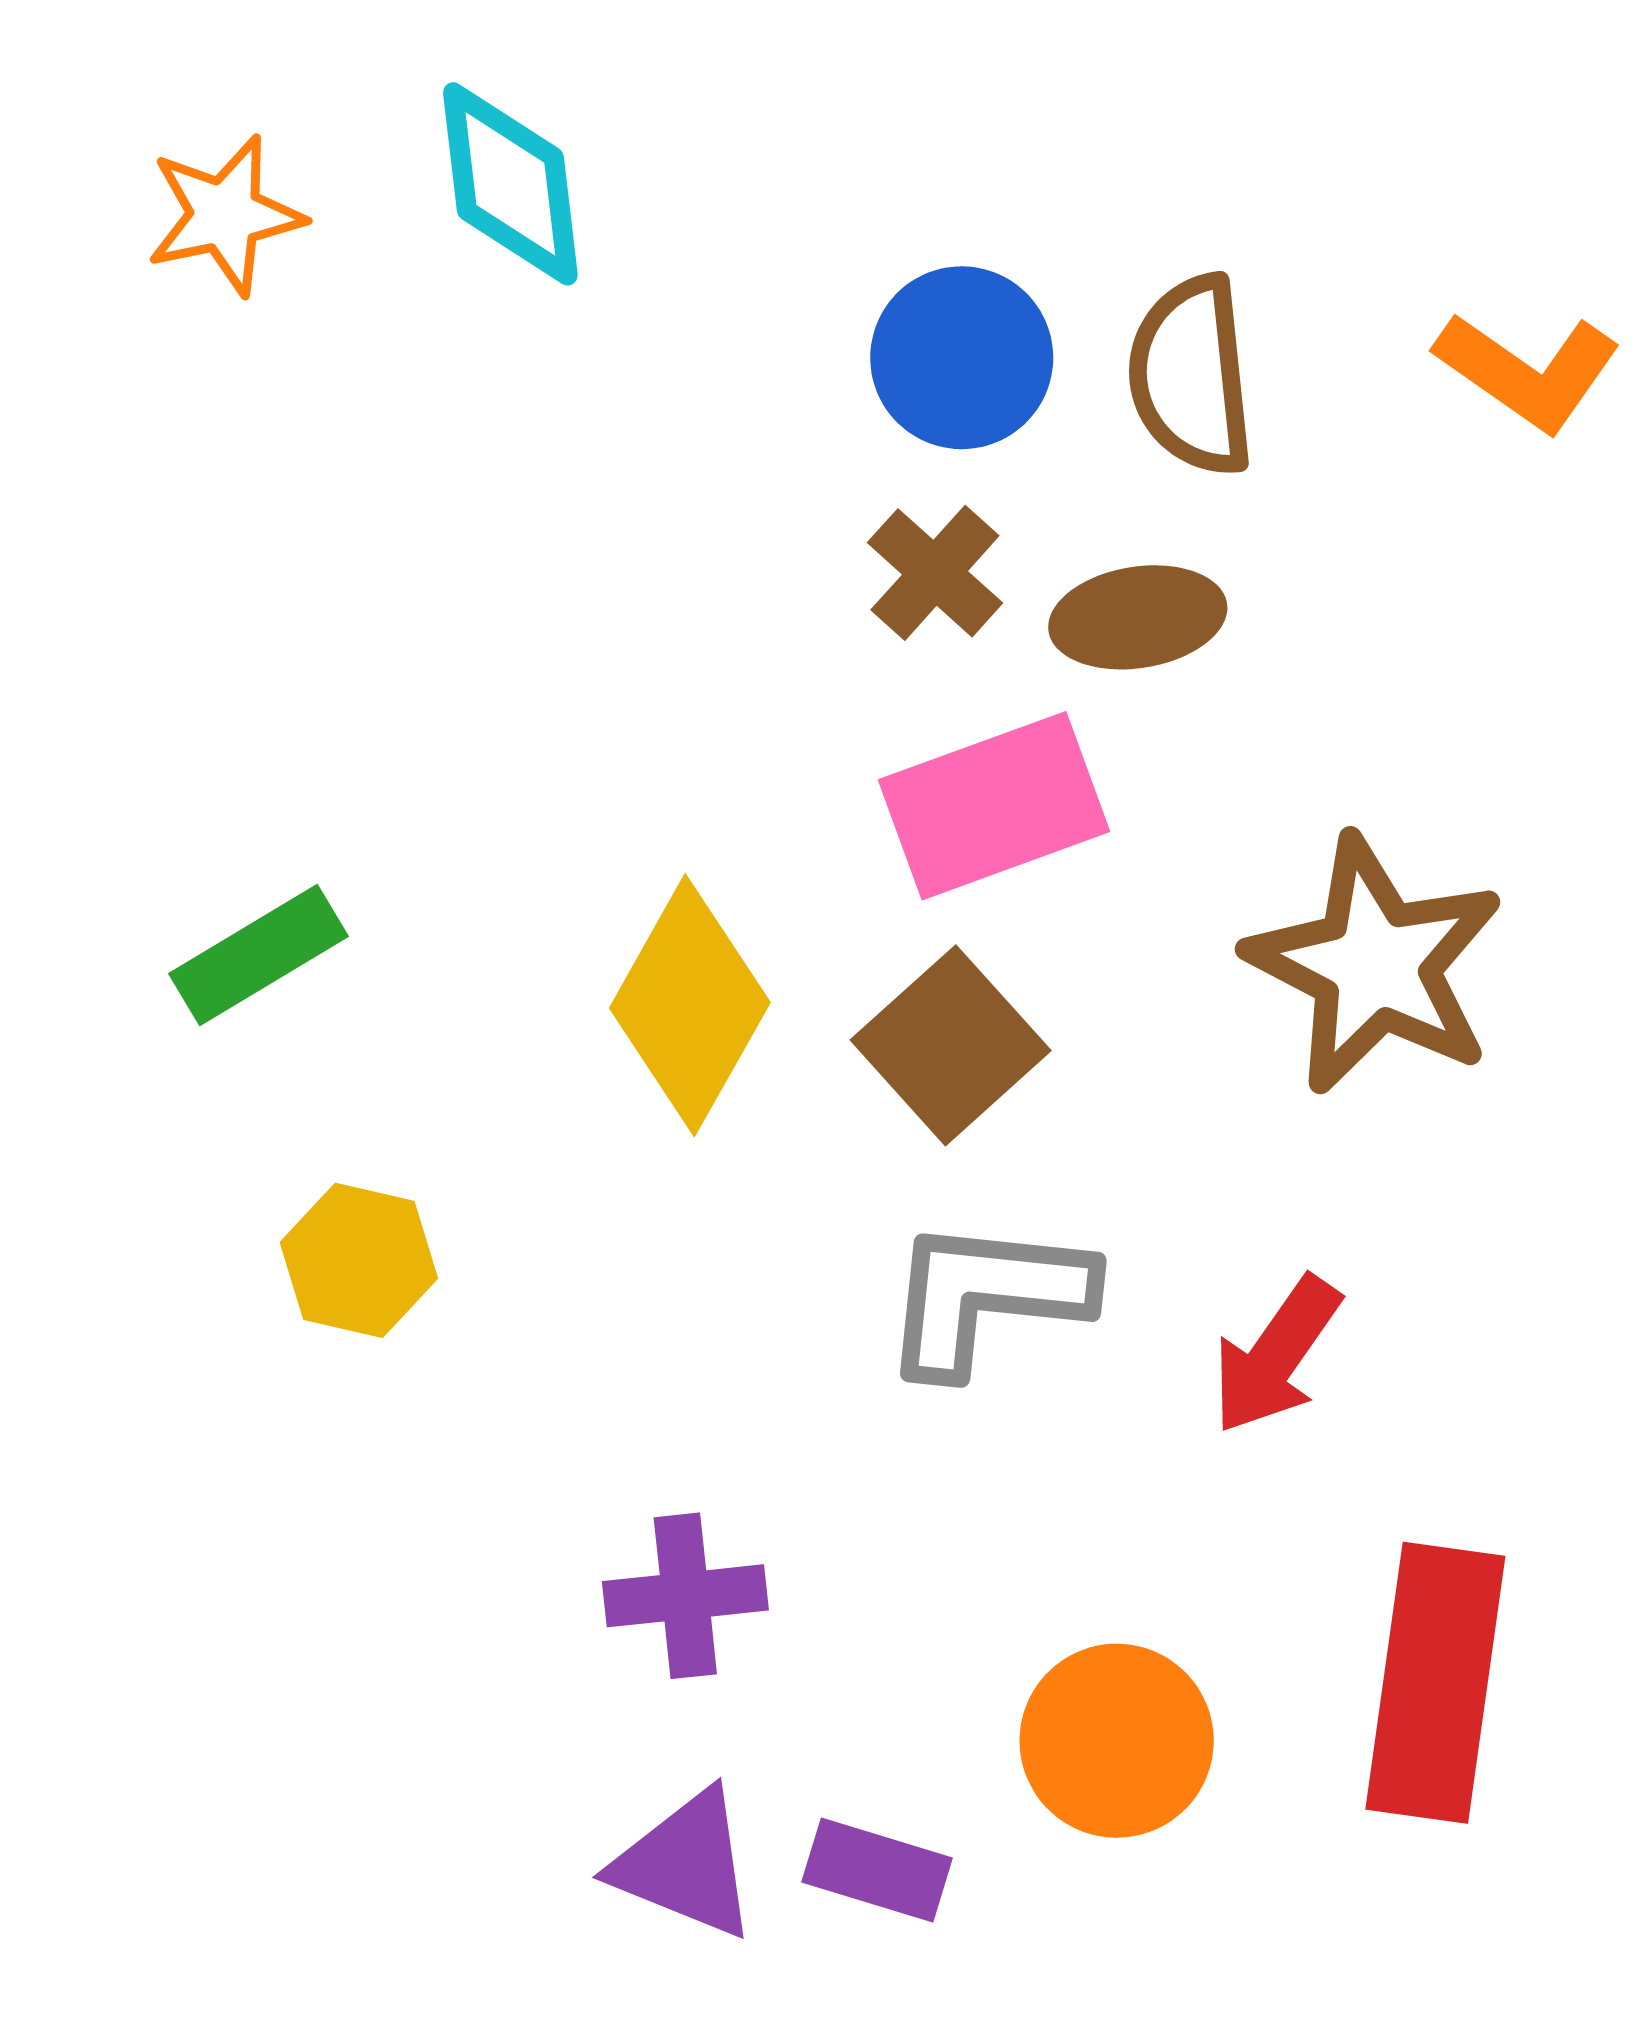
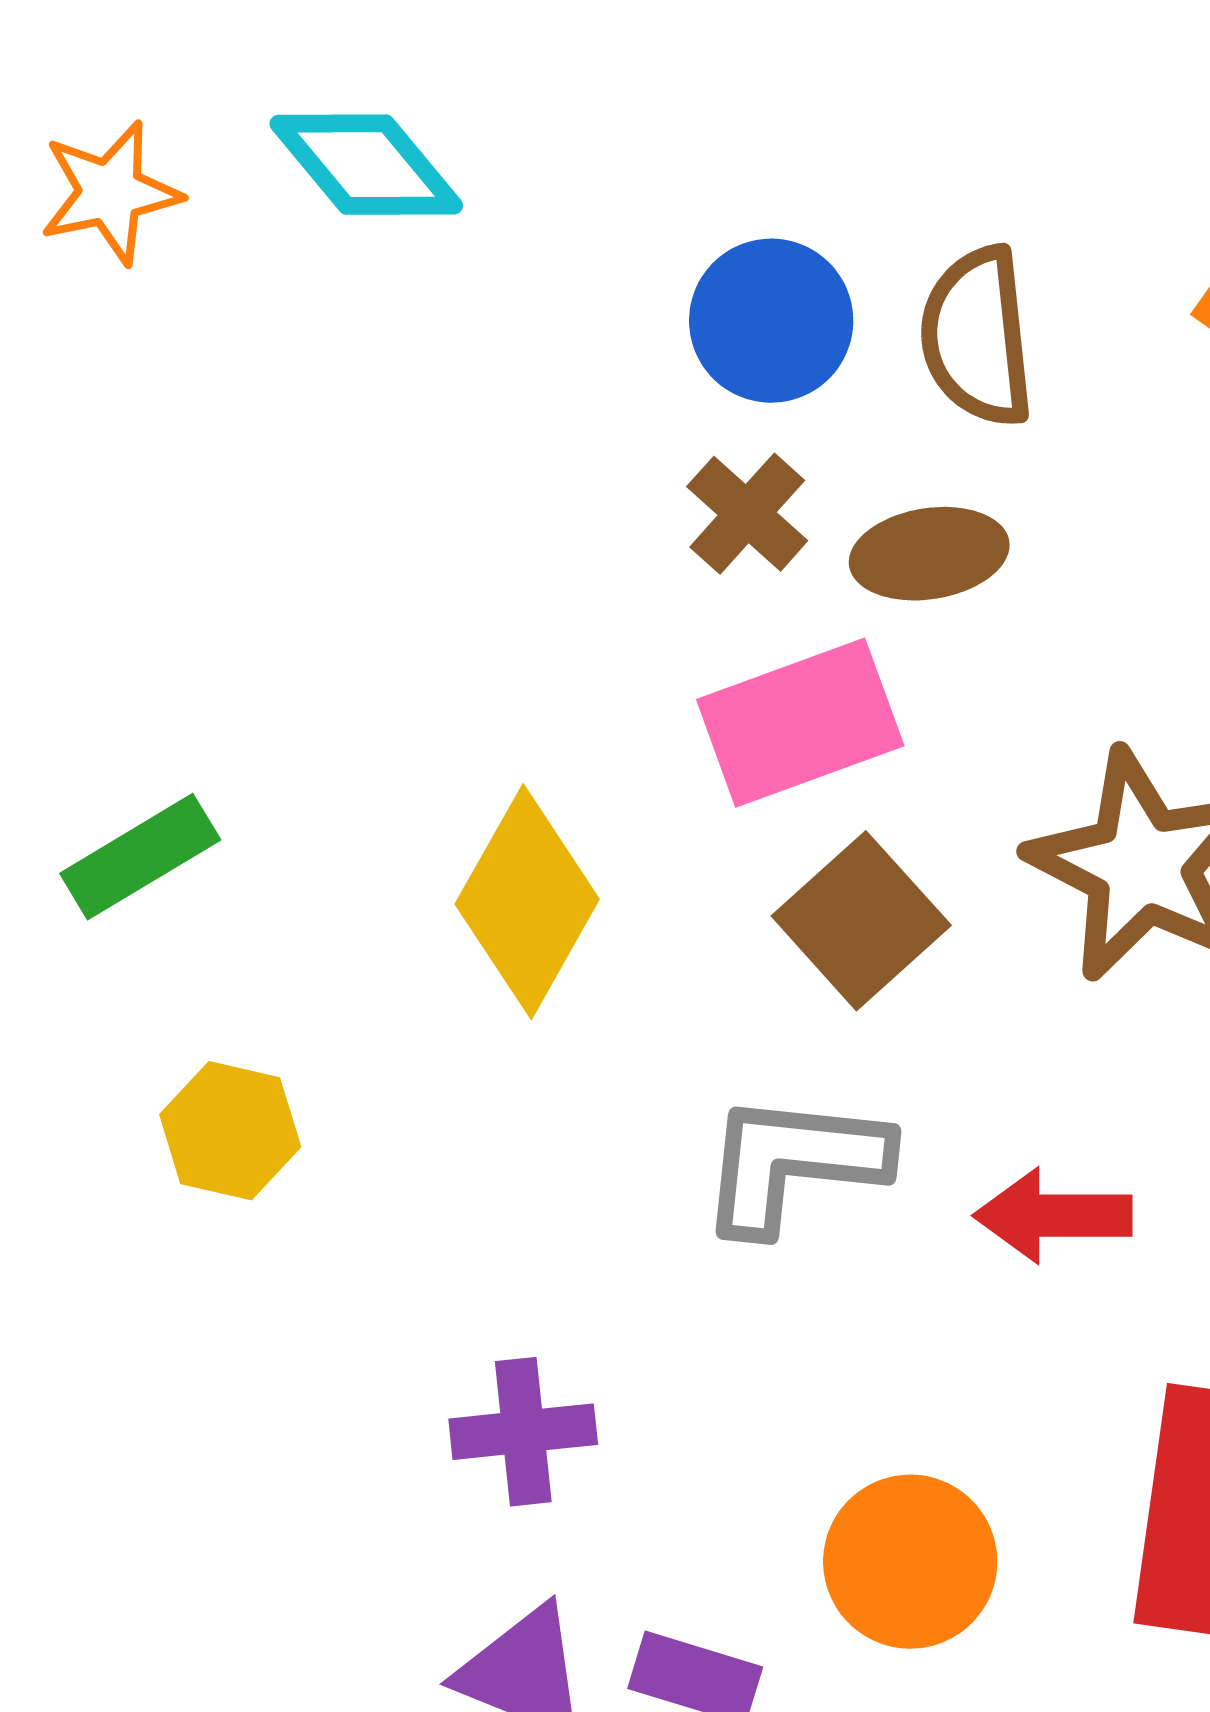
cyan diamond: (510, 184) -> (366, 165), turned -33
brown square: (951, 1045) -> (861, 921), moved
red arrow: (1276, 1355) -> (1053, 1216), turned 55

